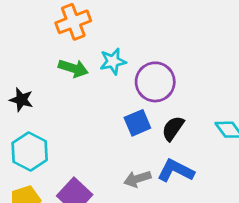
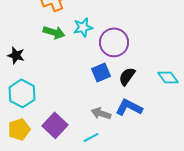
gray arrow: (137, 179) -> (101, 113), turned 36

